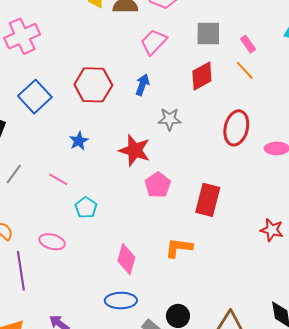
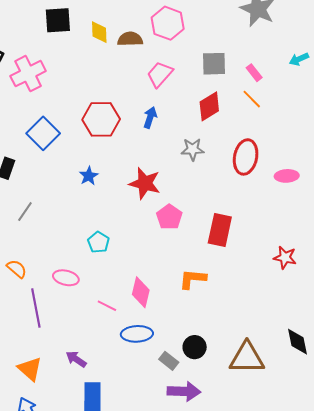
gray star: (170, 119) -> (193, 149), moved
pink line: (58, 179) -> (107, 306), moved

